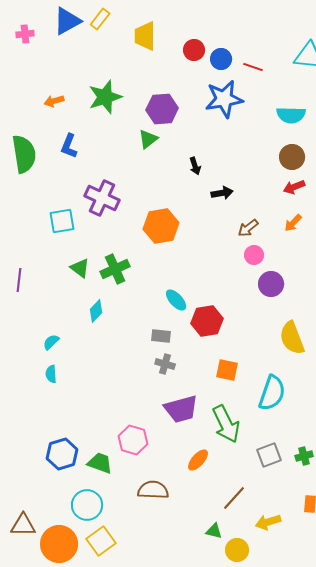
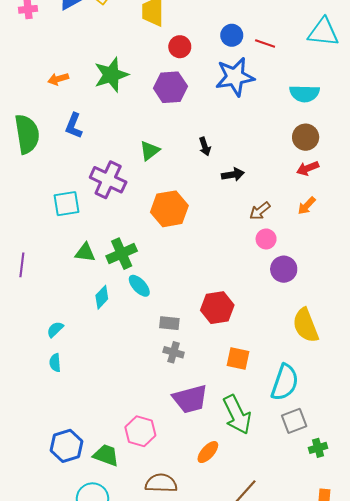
red circle: (194, 50) -> (180, 47), moved
green triangle: (148, 139) -> (150, 151), moved
green triangle: (80, 268) -> (85, 252), turned -30
cyan ellipse: (176, 300) -> (139, 286), moved
gray square: (269, 455) -> (294, 421), moved

